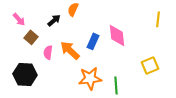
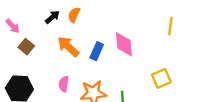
black arrow: (54, 20) -> (52, 17), moved
orange arrow: (70, 50) -> (68, 47), moved
pink semicircle: (48, 52) -> (64, 84), moved

